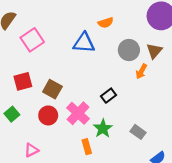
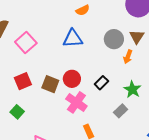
orange semicircle: (106, 23) -> (83, 10), moved
red circle: (48, 115) -> (72, 79), moved
green star: (103, 128) -> (132, 89), moved
gray rectangle: (138, 132) -> (121, 111), moved, turned -72

